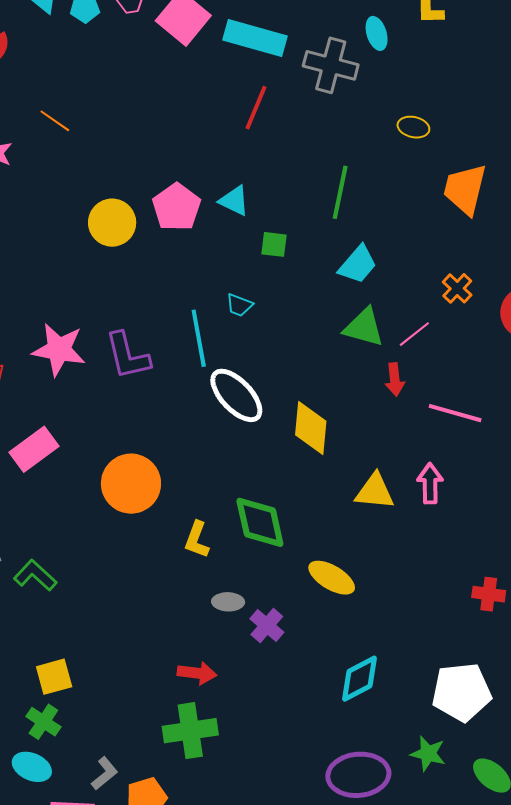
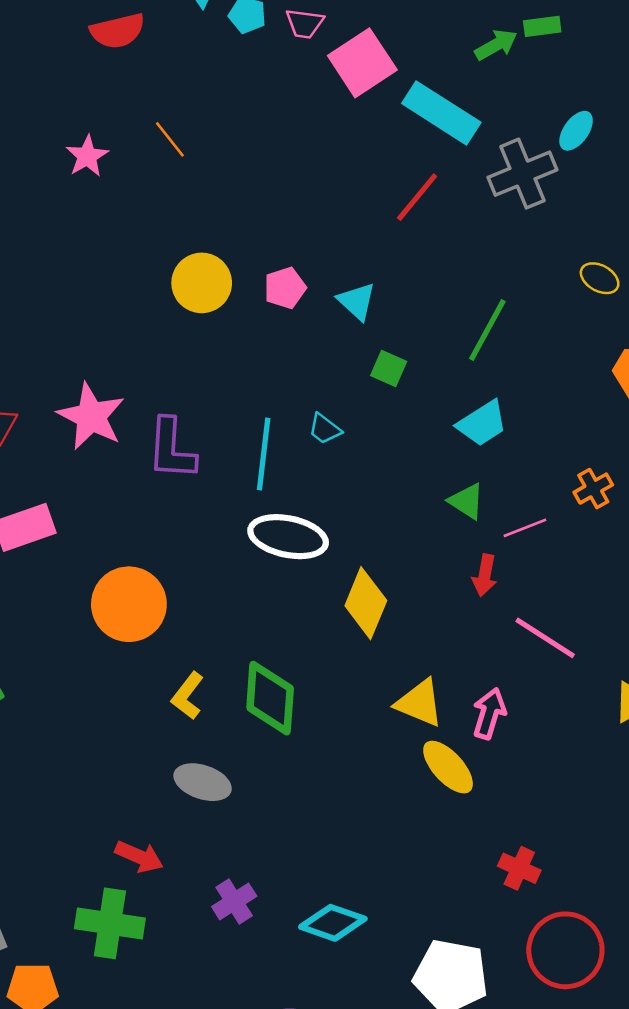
cyan ellipse: (377, 33) -> (576, 131), moved, turned 36
gray cross: (331, 65) -> (522, 174), turned 36
pink pentagon: (177, 207) -> (285, 288), size x0.7
green triangle: (364, 327) -> (467, 501), size x0.7
white ellipse: (236, 395) -> (288, 537), turned -52
yellow ellipse: (332, 578) -> (448, 767), moved
gray ellipse: (228, 602) -> (203, 782), size x1.4
purple cross: (267, 625) -> (234, 901), moved
cyan diamond: (360, 679) -> (333, 923), turned 30

